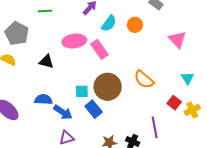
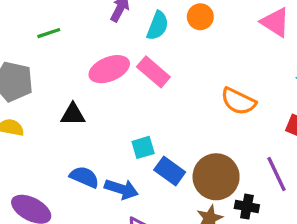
brown circle: (108, 87) -> (216, 177), moved
blue semicircle: (43, 99) -> (84, 177), turned 36

